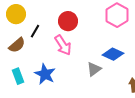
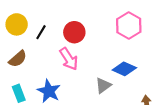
black line: (35, 31) -> (41, 32), moved

